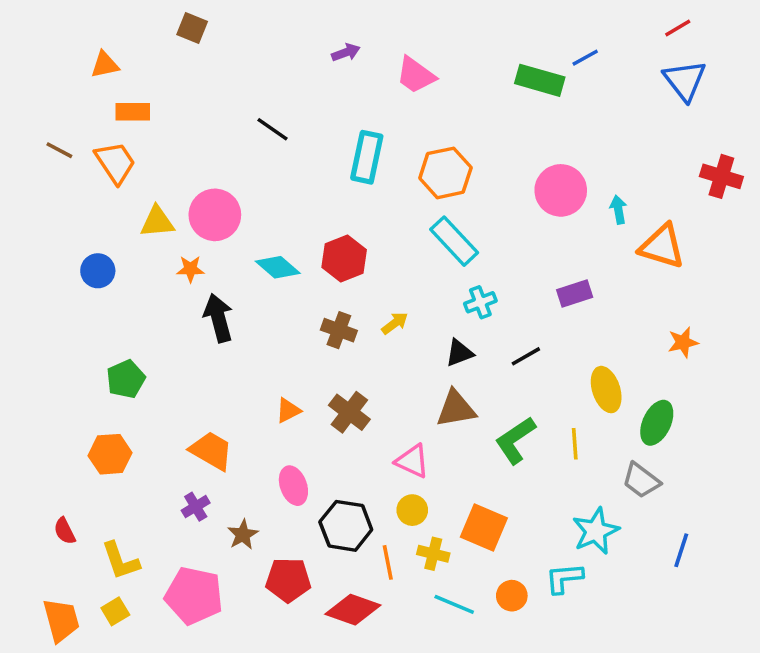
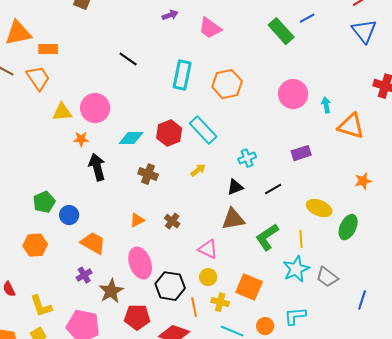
orange triangle: (105, 65) -> (18, 33), moved, size x1.6
green rectangle: (540, 80) -> (281, 31), turned 32
cyan rectangle: (454, 241) -> (203, 130), moved
cyan diamond: (278, 267) -> (131, 138), turned -40
blue circle: (98, 271) -> (69, 215), moved
brown cross: (339, 330) -> (148, 174), moved
yellow ellipse: (606, 390) -> (319, 208), turned -50
brown cross: (349, 412) -> (172, 221), size x0.7
gray trapezoid: (641, 480) -> (327, 277), moved
pink ellipse: (293, 486) -> (140, 263), size x1.4
cyan star: (596, 531) -> (296, 269), moved
brown star: (243, 535) -> (111, 291), size x1.4

